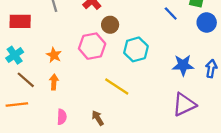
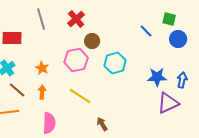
yellow line: (117, 87) -> (80, 96), moved
purple triangle: (184, 104) -> (168, 103), moved
pink semicircle: (62, 117) -> (49, 123), size x1.5
brown arrow: (98, 118) -> (102, 124), moved

